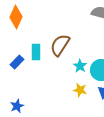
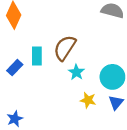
cyan star: (80, 66) -> (76, 72), moved

